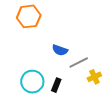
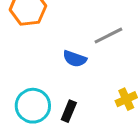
gray line: (79, 63) -> (108, 36), moved

